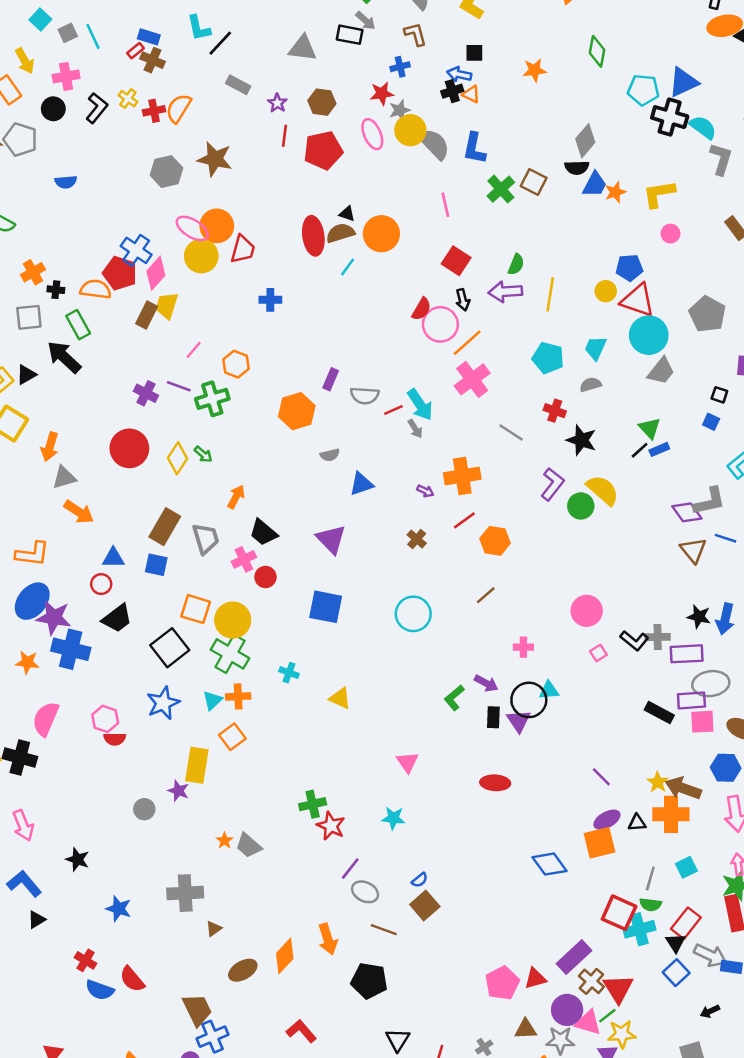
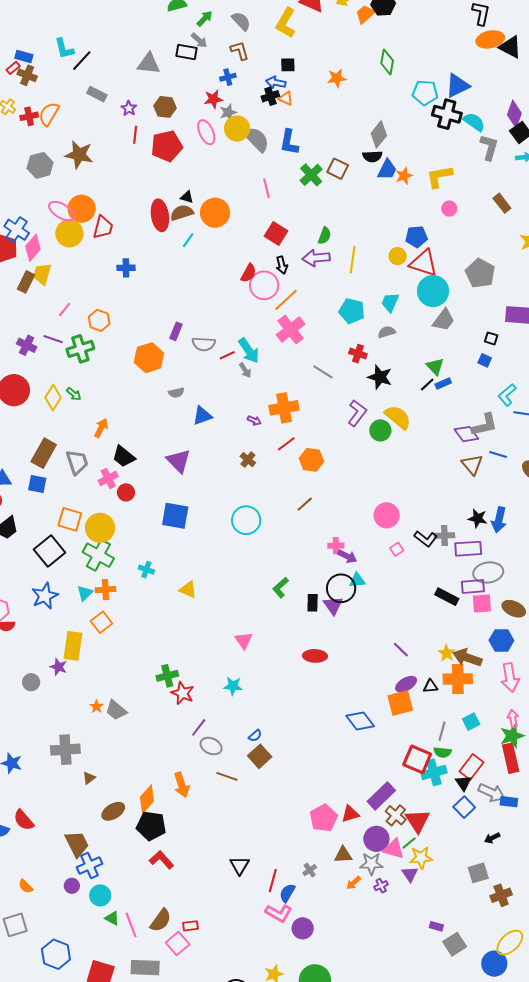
purple arrow: (486, 683) -> (347, 556), moved
black pentagon: (369, 981) -> (151, 826), moved

